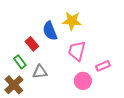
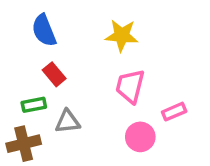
blue semicircle: (50, 31) -> (44, 30), moved
green rectangle: (20, 62) -> (34, 105), turned -64
brown cross: (14, 85) -> (24, 144), turned 30

